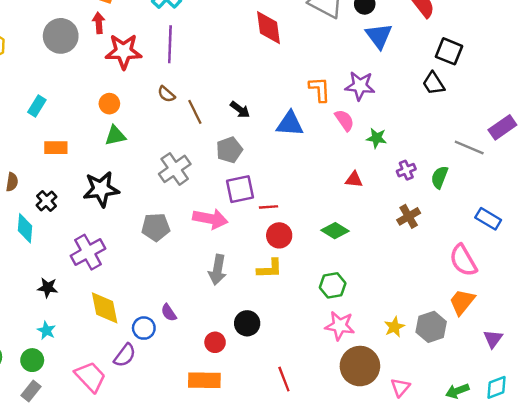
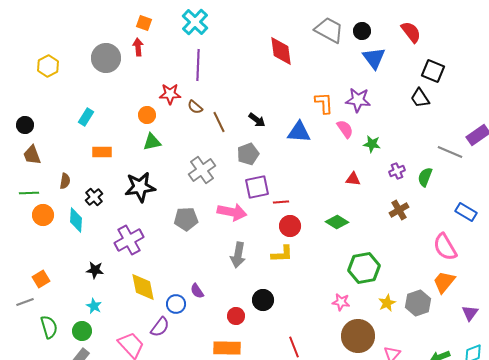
red star: (124, 51) -> (170, 94), moved, size x0.7
green hexagon: (333, 285) -> (364, 268), moved, size x1.4
pink star: (340, 326) -> (341, 302), size x0.7

